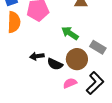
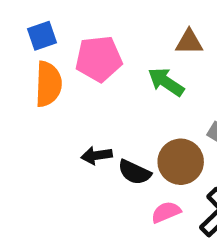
green arrow: (70, 33) -> (166, 82), moved

